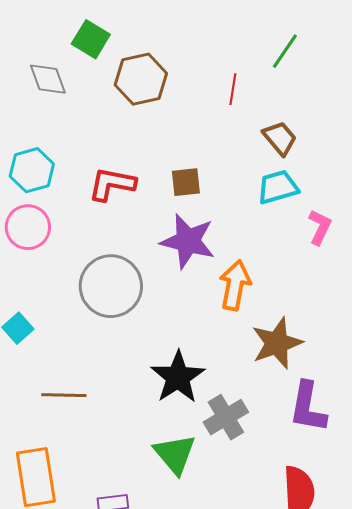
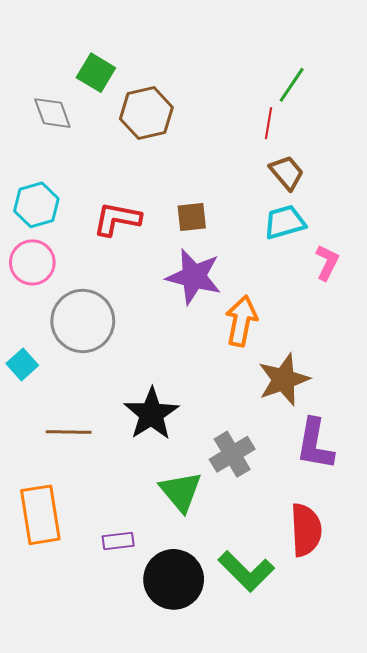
red line: (233, 89) -> (269, 123), moved
gray circle: (111, 286) -> (83, 321), moved
black star: (178, 377) -> (151, 414), moved

